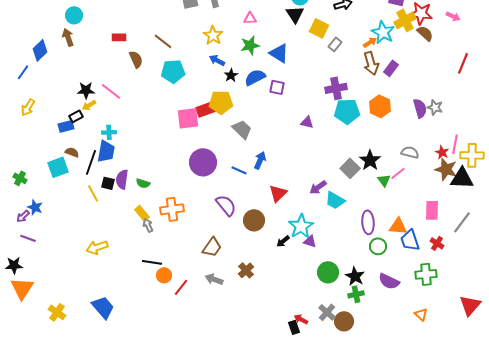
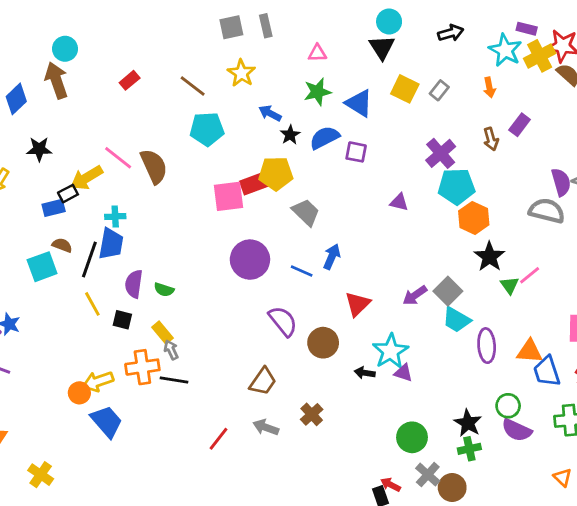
yellow square: (319, 28) -> (405, 89), moved
cyan star: (383, 32) -> (505, 50), moved
yellow star: (213, 35) -> (241, 73), moved
brown arrow: (68, 37) -> (56, 80), size x1.4
red rectangle: (119, 37) -> (130, 80), turned -40
orange arrow: (370, 42) -> (489, 87), turned 112
brown semicircle: (136, 59) -> (154, 166), moved, size x1.4
brown arrow: (371, 63) -> (491, 139), moved, size x0.7
purple cross: (336, 88) -> (441, 153), turned -30
black star: (86, 90) -> (39, 149), moved
yellow arrow: (89, 105) -> (87, 178), size x1.6
orange hexagon: (380, 106) -> (474, 218), moved
gray semicircle: (410, 152) -> (547, 211), moved, size x1.4
gray square: (350, 168) -> (448, 291), moved
black square: (108, 183) -> (122, 320), moved
cyan trapezoid: (335, 200) -> (456, 320), moved
orange cross: (172, 209) -> (142, 367), moved
black arrow: (283, 241) -> (365, 373), turned 48
green circle: (378, 246) -> (508, 406), moved
black line: (152, 262) -> (174, 380), moved
green circle: (328, 272) -> (412, 437), moved
orange circle: (164, 275) -> (79, 393), moved
blue trapezoid: (103, 307) -> (107, 422), moved

